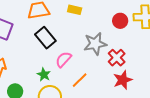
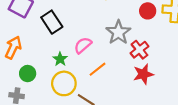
black rectangle: (45, 38) -> (52, 22), moved
gray star: (95, 44) -> (118, 32), turned -30

